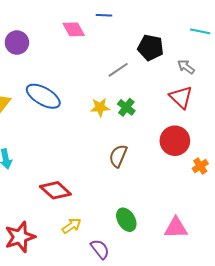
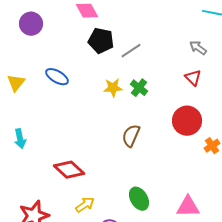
black pentagon: (151, 48) -> (101, 41), moved
blue ellipse: (43, 96) -> (57, 77), size x0.7
red triangle: (181, 97) -> (193, 78), size x0.7

